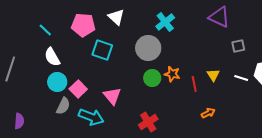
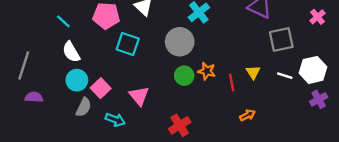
gray square: (238, 46) -> (281, 39), size x1.6
cyan arrow: (91, 117) -> (115, 120), size x0.7
purple semicircle: (19, 121) -> (34, 97), moved, turned -91

